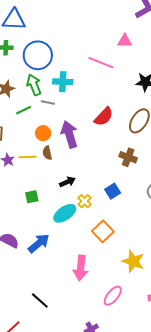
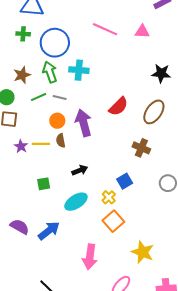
pink line: (101, 63) -> (105, 29), moved
gray line: (48, 102) -> (60, 97), moved
yellow cross: (85, 201) -> (109, 197), moved

